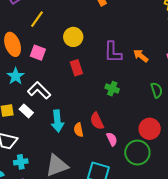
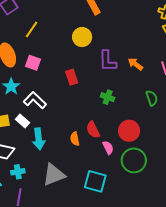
yellow circle: (73, 37) -> (82, 37), moved
cyan arrow: (57, 121) -> (39, 139), moved
red circle: (150, 129) -> (129, 131), moved

